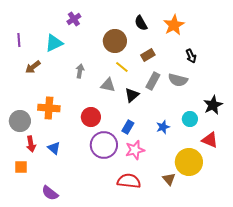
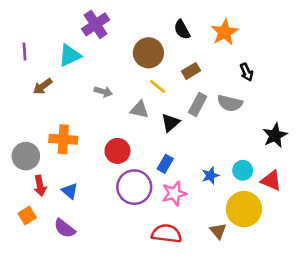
purple cross: (74, 19) -> (96, 24), size x1.5
gray arrow: (80, 71) -> (103, 92), turned 96
cyan circle: (190, 119) -> (243, 170), moved
blue star: (163, 127) -> (210, 175), moved
orange square: (21, 167) -> (27, 215), turned -32
purple semicircle: (50, 193) -> (65, 228), moved

